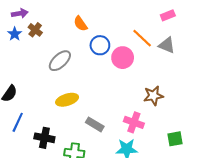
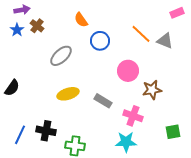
pink rectangle: (168, 15) -> (177, 13), moved
pink circle: (123, 58) -> (128, 71), moved
blue line: (18, 122) -> (20, 135), moved
gray rectangle: (95, 124) -> (103, 101), moved

